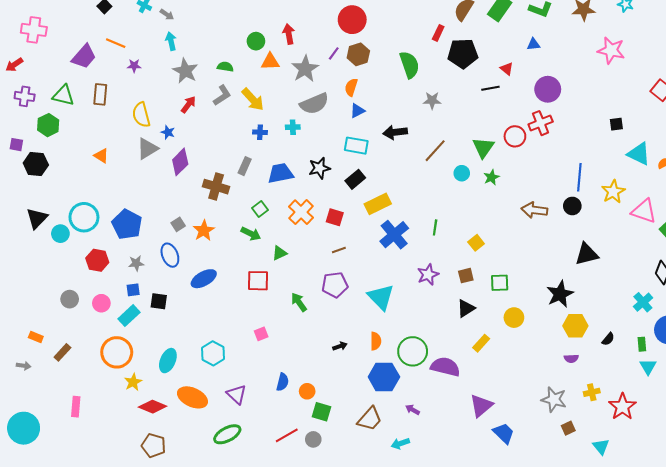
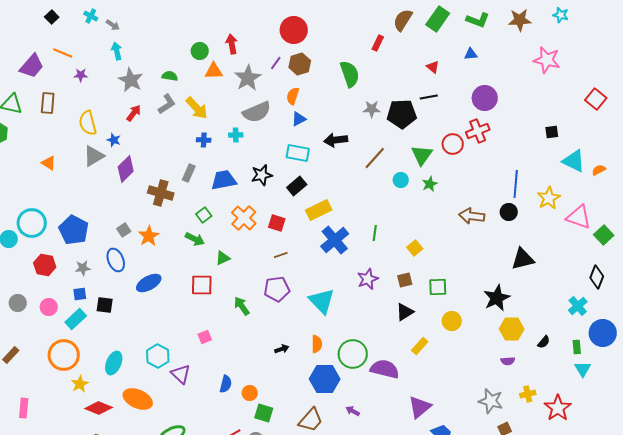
black pentagon: (463, 53) -> (402, 114), moved
red triangle: (507, 69) -> (433, 67), moved
purple triangle: (236, 394) -> (181, 374), moved

